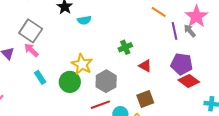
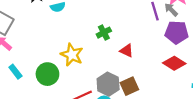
yellow star: (82, 64) -> (72, 55), moved
purple pentagon: (182, 64) -> (177, 32), moved
gray hexagon: (106, 81) -> (108, 84), moved

